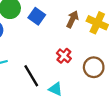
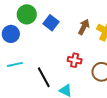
red cross: (64, 56) -> (75, 60), turned -32

